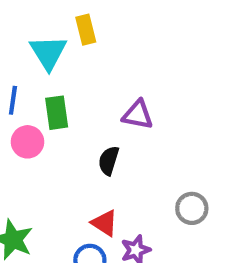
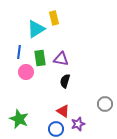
cyan triangle: (48, 52) -> (36, 29), turned 30
purple triangle: (138, 115) -> (61, 59), moved

